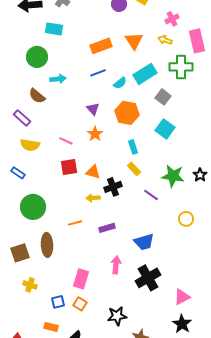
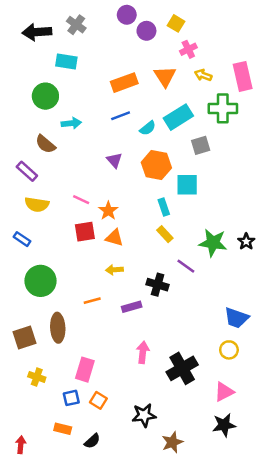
pink cross: (172, 19) -> (188, 49), moved
gray square: (163, 97) -> (201, 145), turned 35
cyan square: (165, 129) -> (187, 185), moved, turned -36
orange star: (95, 134) -> (108, 211), moved
black cross: (113, 187) -> (158, 285), moved, turned 36
yellow circle: (186, 219) -> (229, 350), moved
blue trapezoid: (144, 242) -> (236, 318), moved, turned 35
pink rectangle: (81, 279) -> (85, 370), moved
black star: (182, 324) -> (224, 425), turned 30

